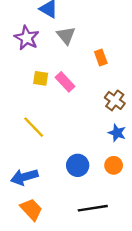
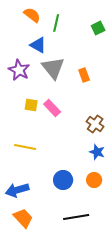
gray triangle: (66, 36) -> (53, 68), size x1.4
orange rectangle: (101, 58) -> (84, 75), moved
yellow line: (34, 127) -> (25, 147), turned -35

